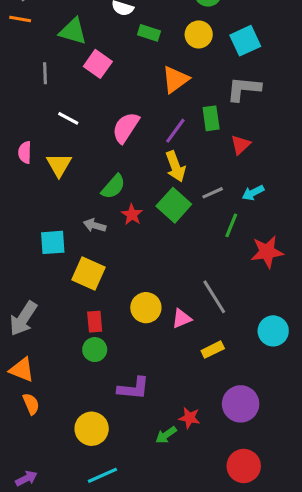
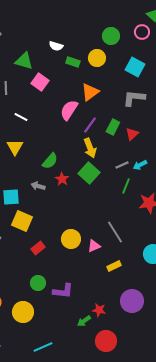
yellow circle: (199, 34) -> (97, 58), moved
cyan square: (245, 41) -> (135, 67), turned -36
green rectangle: (211, 118) -> (113, 127), moved, turned 35
pink semicircle: (126, 128) -> (69, 110), moved
gray line: (213, 193) -> (122, 165), moved
yellow square: (88, 274) -> (22, 221), moved
red rectangle: (95, 322) -> (38, 248), turned 56
green circle: (95, 350) -> (38, 283), moved
yellow circle: (92, 429) -> (23, 312), moved
red circle: (244, 466) -> (106, 341), moved

